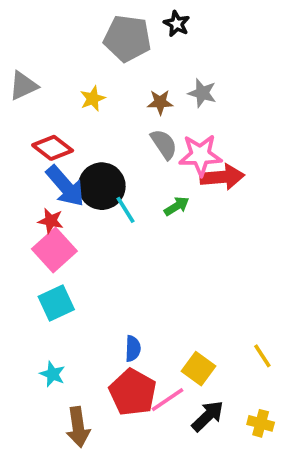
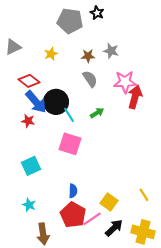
pink star: (200, 155) -> (125, 82), moved
red arrow: (222, 177) -> (135, 97), moved, turned -70
pink square: (54, 250) -> (70, 144), moved, turned -30
yellow cross: (261, 423) -> (143, 232), size x1.6

